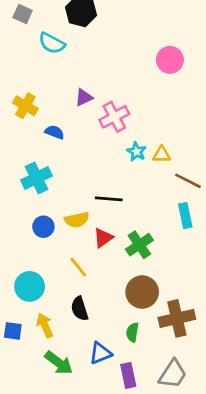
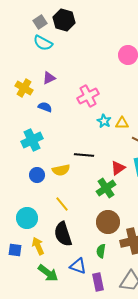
gray square: (23, 14) -> (40, 22), moved, turned 32
purple triangle: (84, 97) -> (49, 78), moved
red triangle: (103, 238) -> (118, 168), moved
black semicircle: (80, 309) -> (63, 234), size x1.4
blue triangle: (100, 353) -> (78, 266), turned 42

